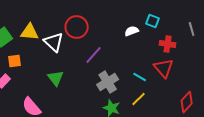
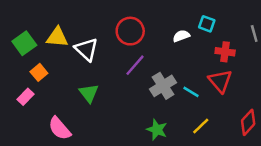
red circle: (77, 27) -> (130, 31), moved
orange square: (15, 61) -> (39, 72), turned -32
gray cross: (108, 82) -> (163, 86), moved
yellow line: (139, 99) -> (201, 126), moved

